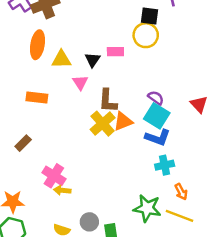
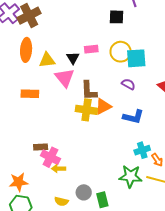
yellow circle: (146, 35) -> (121, 52), moved
pink triangle: (80, 82) -> (65, 78), size x1.5
cyan square: (157, 116) -> (136, 58), moved, turned -30
yellow cross: (103, 124) -> (87, 110), turned -35
brown rectangle: (23, 143) -> (41, 147), moved, turned 48
cyan cross: (165, 165) -> (142, 150), moved

